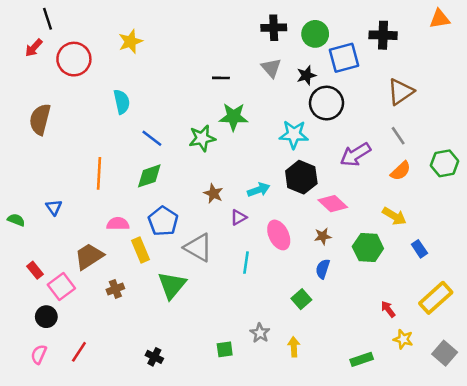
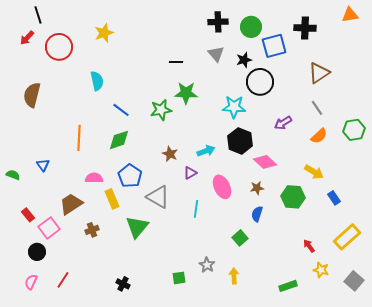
purple arrow: (355, 155) -> (283, 123), size x0.7

